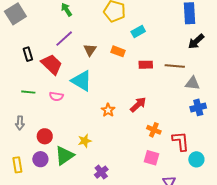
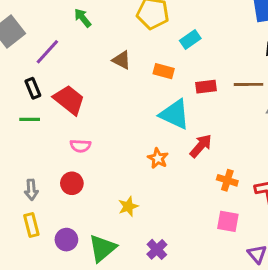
purple line: (64, 39) -> (47, 52), moved
brown triangle: (90, 50) -> (122, 60), moved, turned -32
cyan triangle: (82, 81) -> (175, 114), moved
green line: (28, 92) -> (30, 119), moved
red circle: (45, 136) -> (72, 183), moved
green triangle: (64, 156) -> (102, 248), moved
yellow rectangle: (17, 165) -> (31, 225), moved

